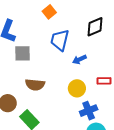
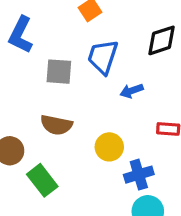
gray square: (23, 53) -> (59, 72), moved
yellow circle: (77, 88) -> (109, 147), moved

